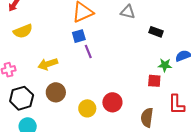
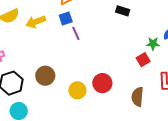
black rectangle: (156, 32) -> (123, 11), moved
yellow arrow: (48, 64) -> (36, 22), moved
red square: (154, 81) -> (143, 60), turned -32

